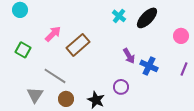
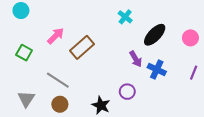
black ellipse: (147, 18) -> (155, 35), moved
gray triangle: (35, 95) -> (26, 99), moved
brown circle: (66, 99) -> (60, 104), moved

